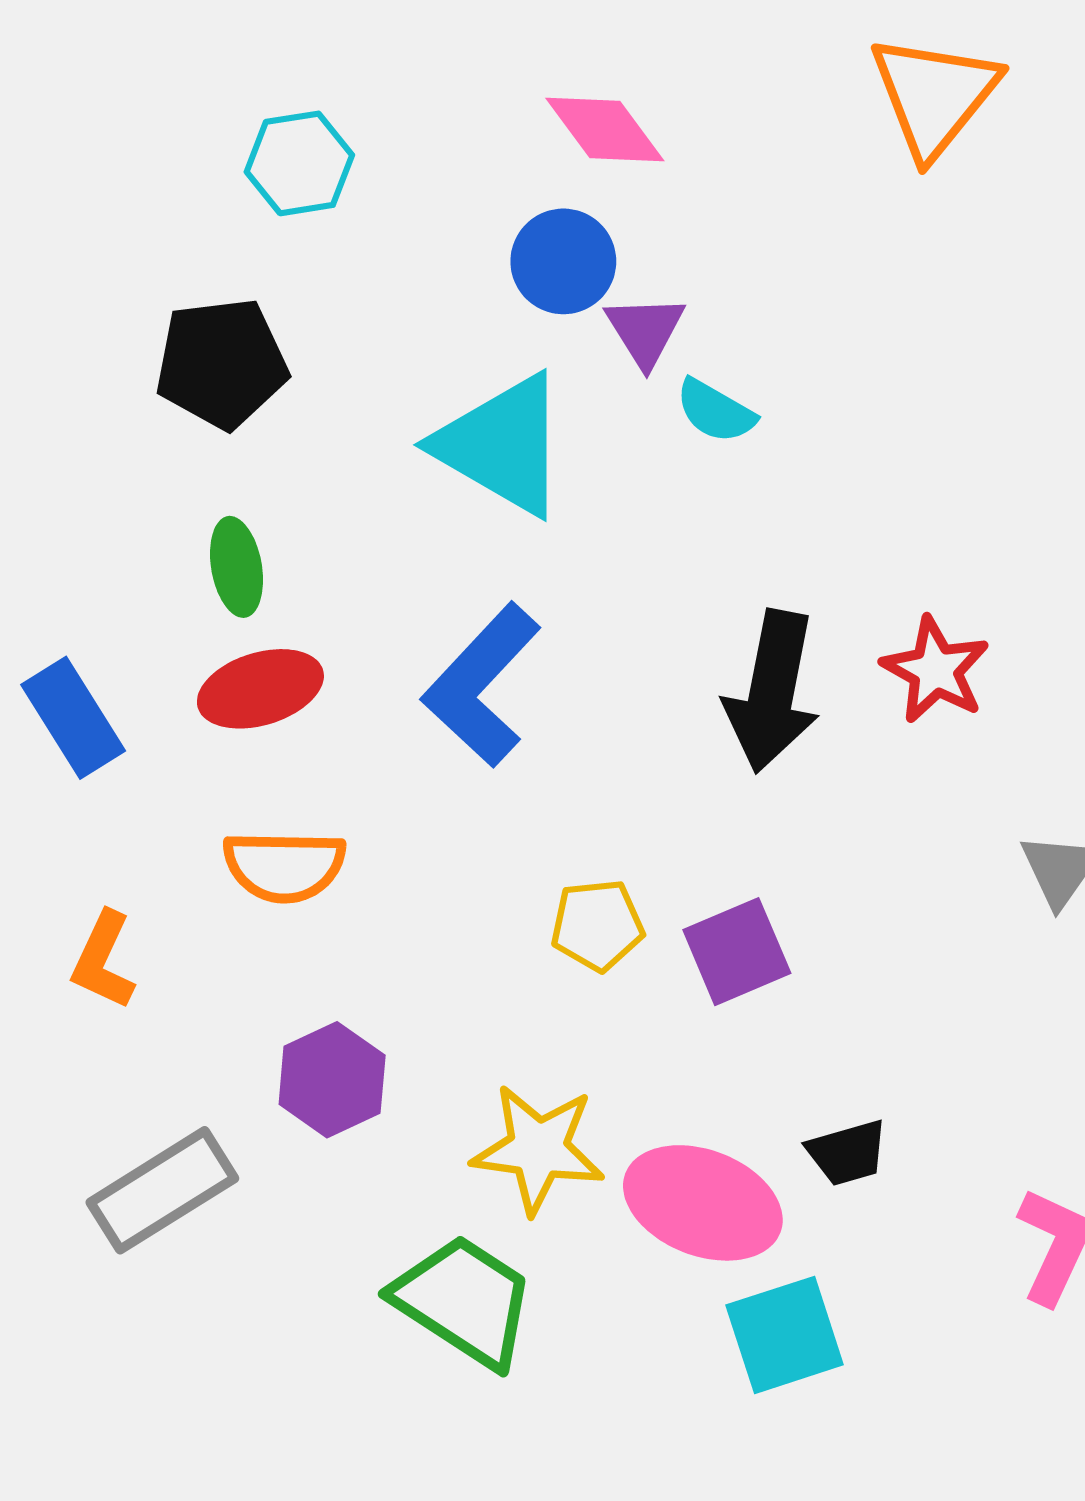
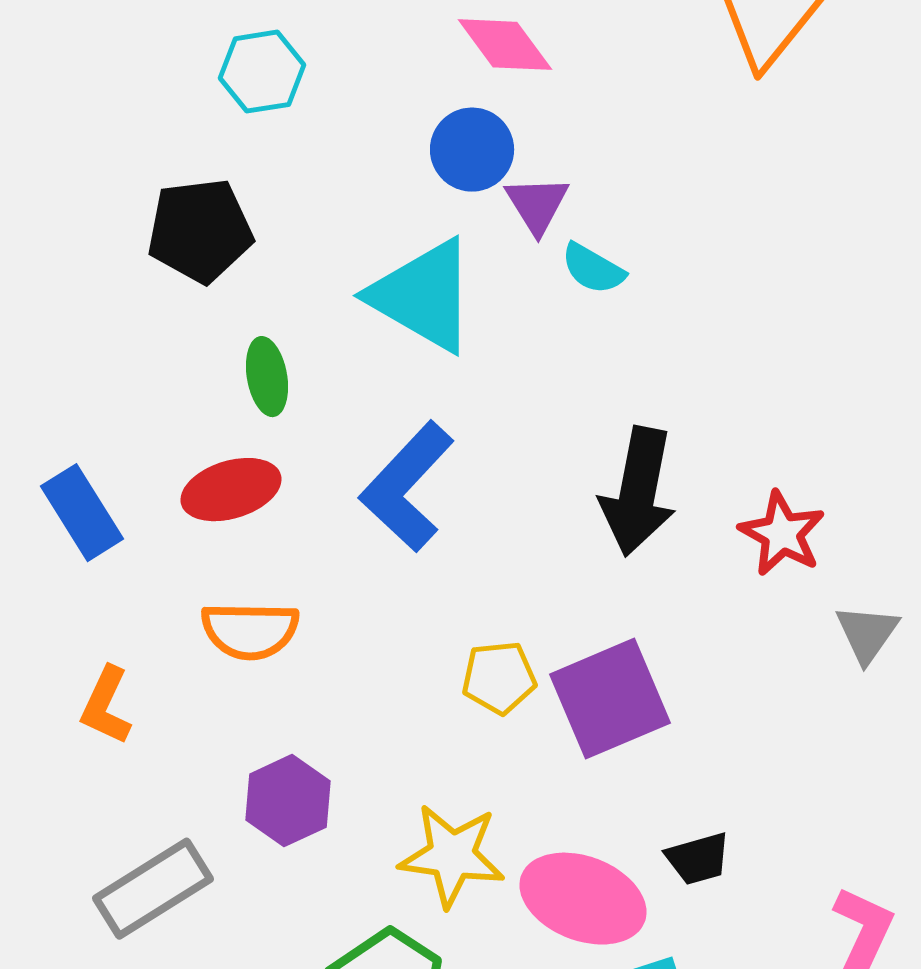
green ellipse: (237, 567) -> (267, 377), moved
red star: (935, 670) -> (782, 534), moved
purple square: (737, 952) -> (610, 699), size x1.4

